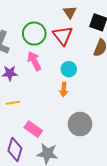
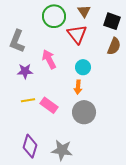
green circle: (34, 34) -> (54, 16), moved
gray circle: (80, 124) -> (84, 112), moved
pink rectangle: (33, 129) -> (49, 105), moved

